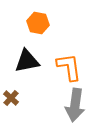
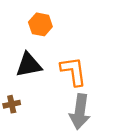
brown cross: (11, 98) -> (12, 104), turned 35

